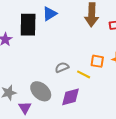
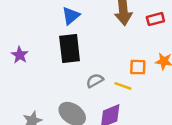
black rectangle: (28, 25) -> (70, 49), moved

